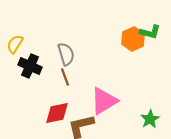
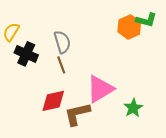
green star: (150, 119) -> (133, 108), moved

